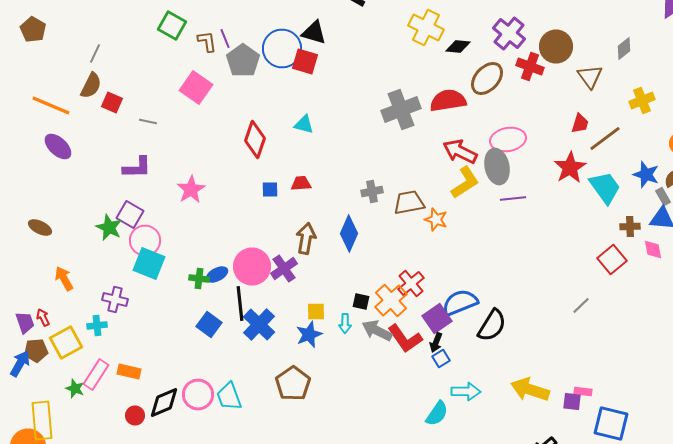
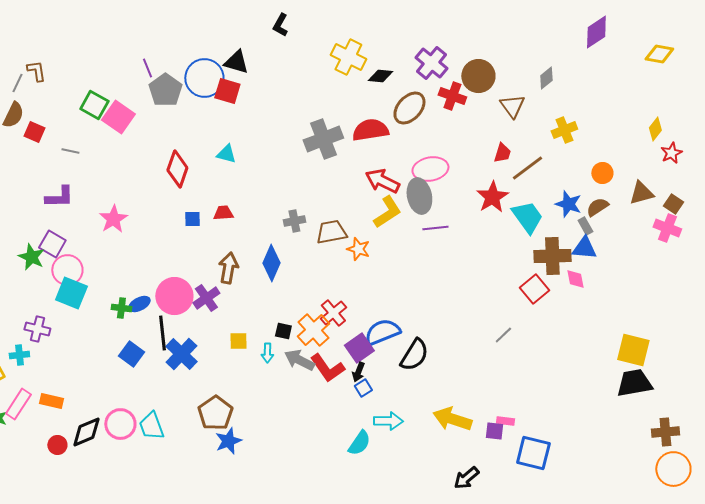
green square: (172, 26) -> (94, 105), moved
brown L-shape: (207, 42) -> (36, 71), moved
brown cross: (630, 226) -> (552, 256), size x1.8
blue star: (309, 334) -> (228, 441), moved

